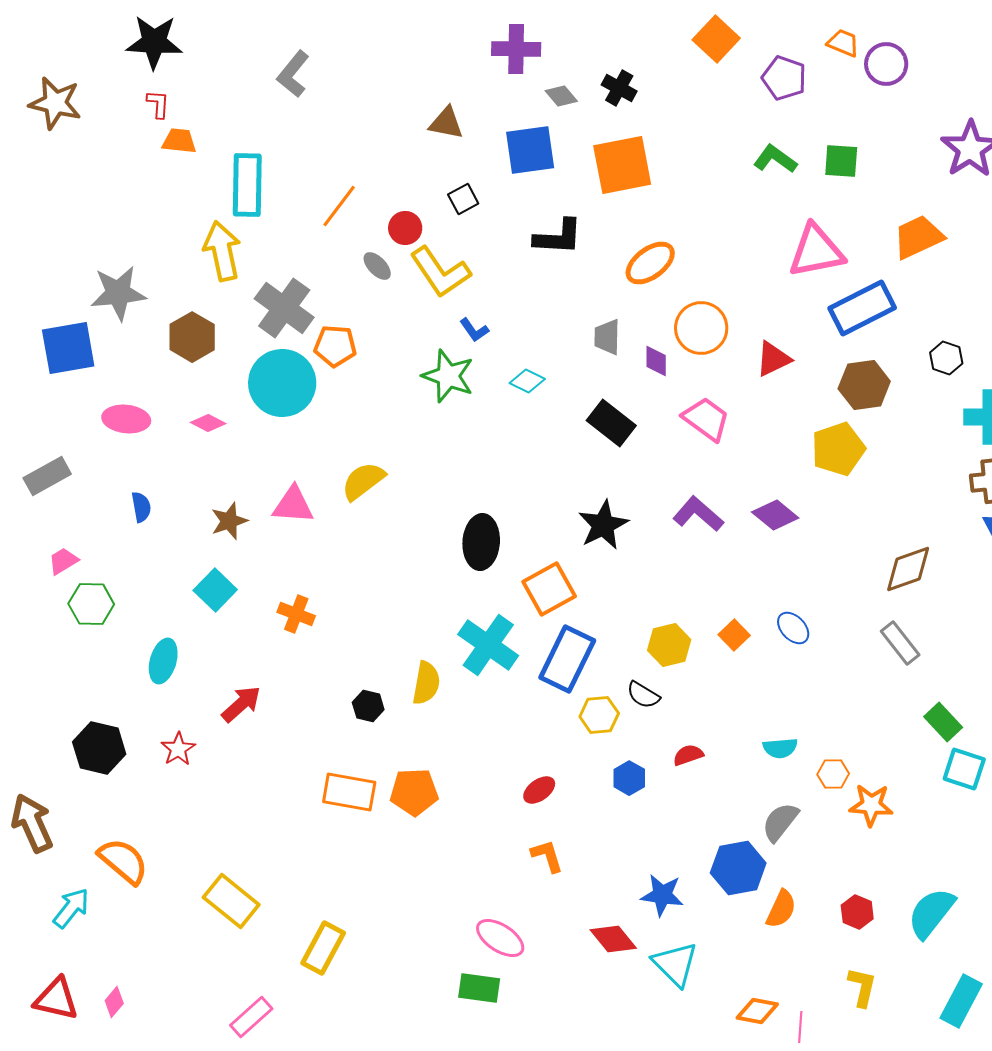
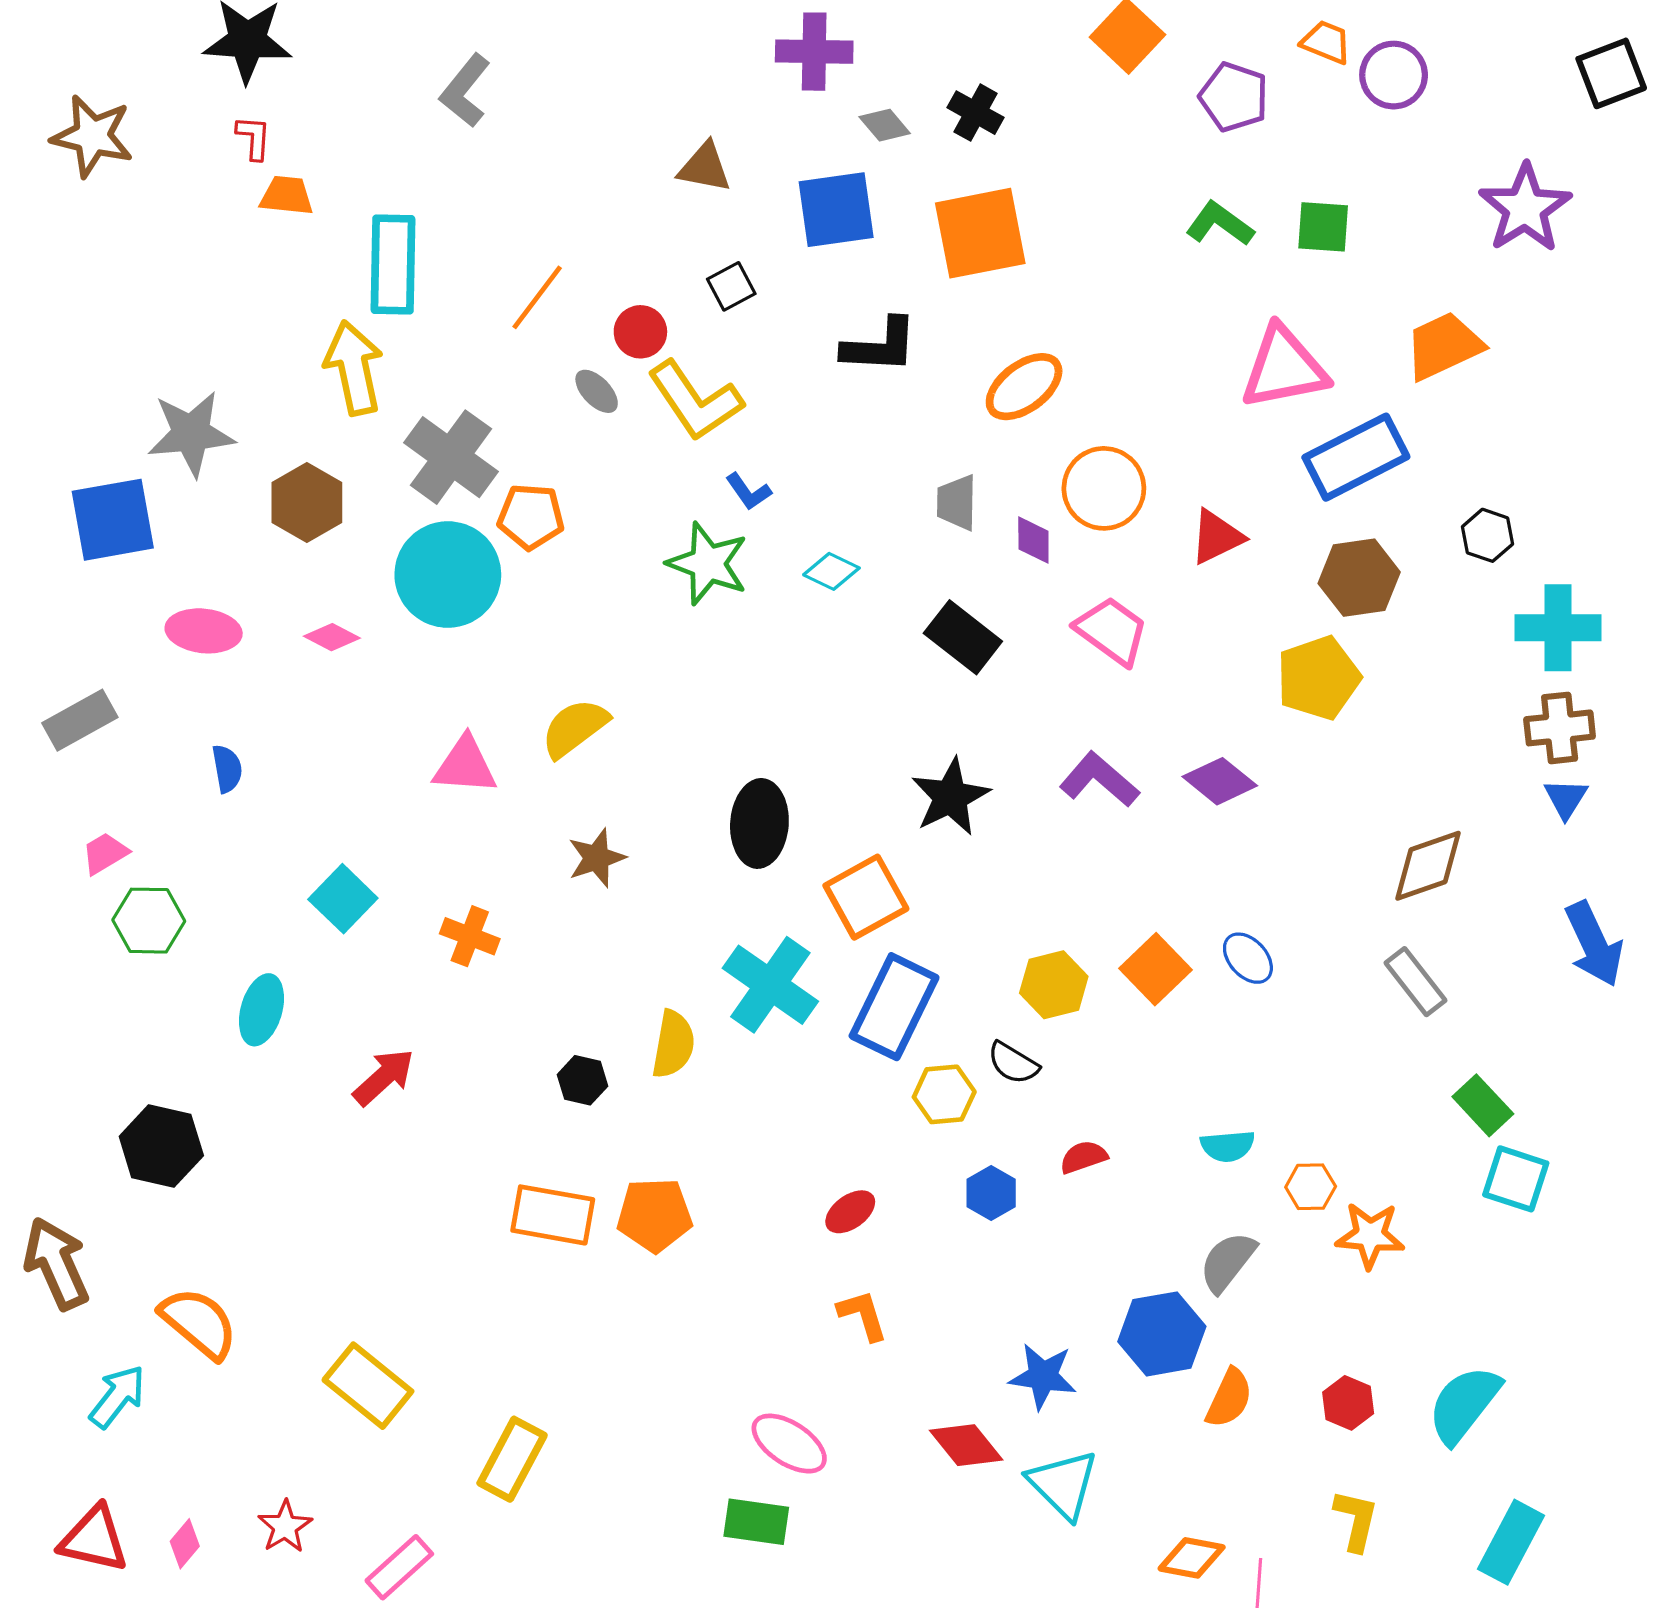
brown star: (229, 521) -> (597, 858), moved
orange square: (734, 635) -> (1156, 969), size x1.4
red star: (178, 749) -> (285, 1527), moved

